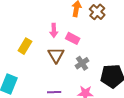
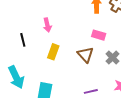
pink arrow: (54, 30) -> (47, 25), moved

